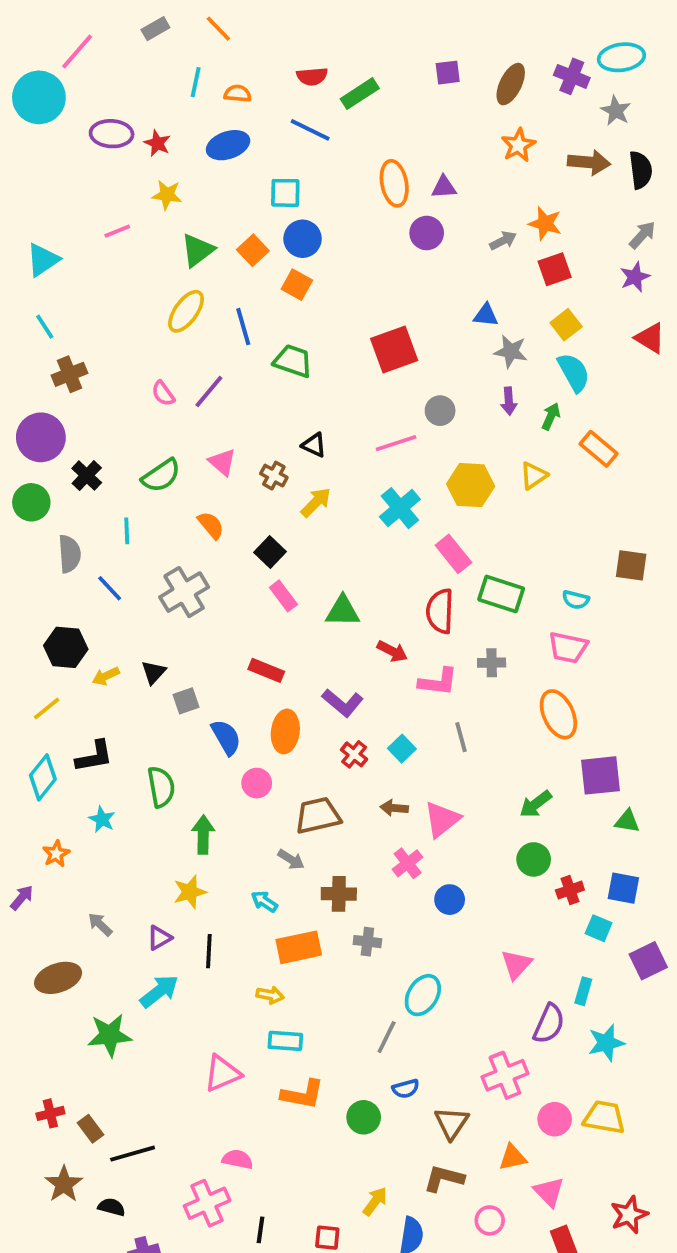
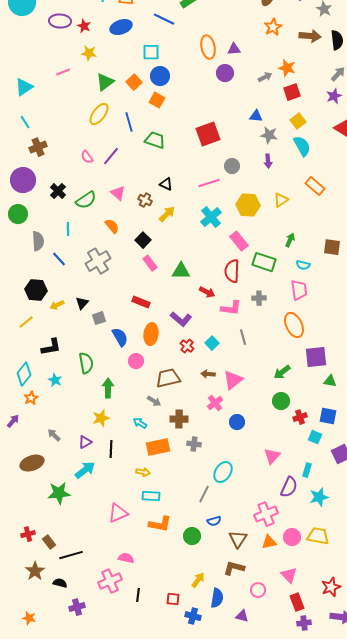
green arrow: (551, 416) -> (290, 240), moved
black cross: (87, 476) -> (58, 191), moved
pink trapezoid: (568, 647) -> (299, 290), turned -110
cyan diamond: (43, 777) -> (24, 374), moved
orange triangle: (513, 1157) -> (269, 542), moved

